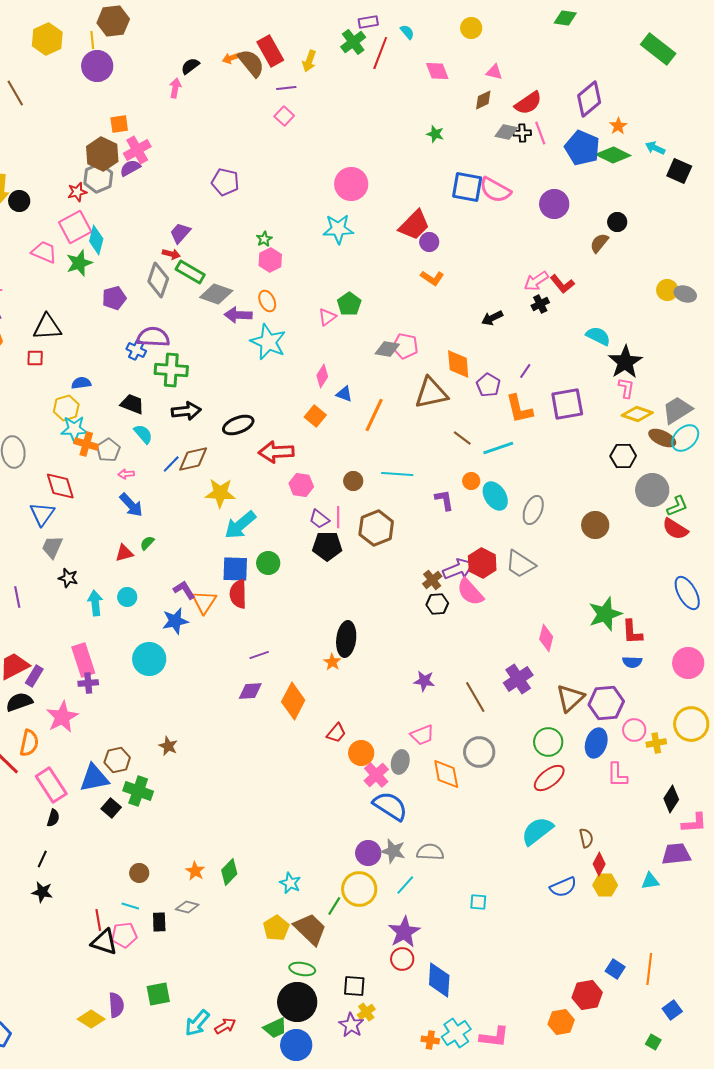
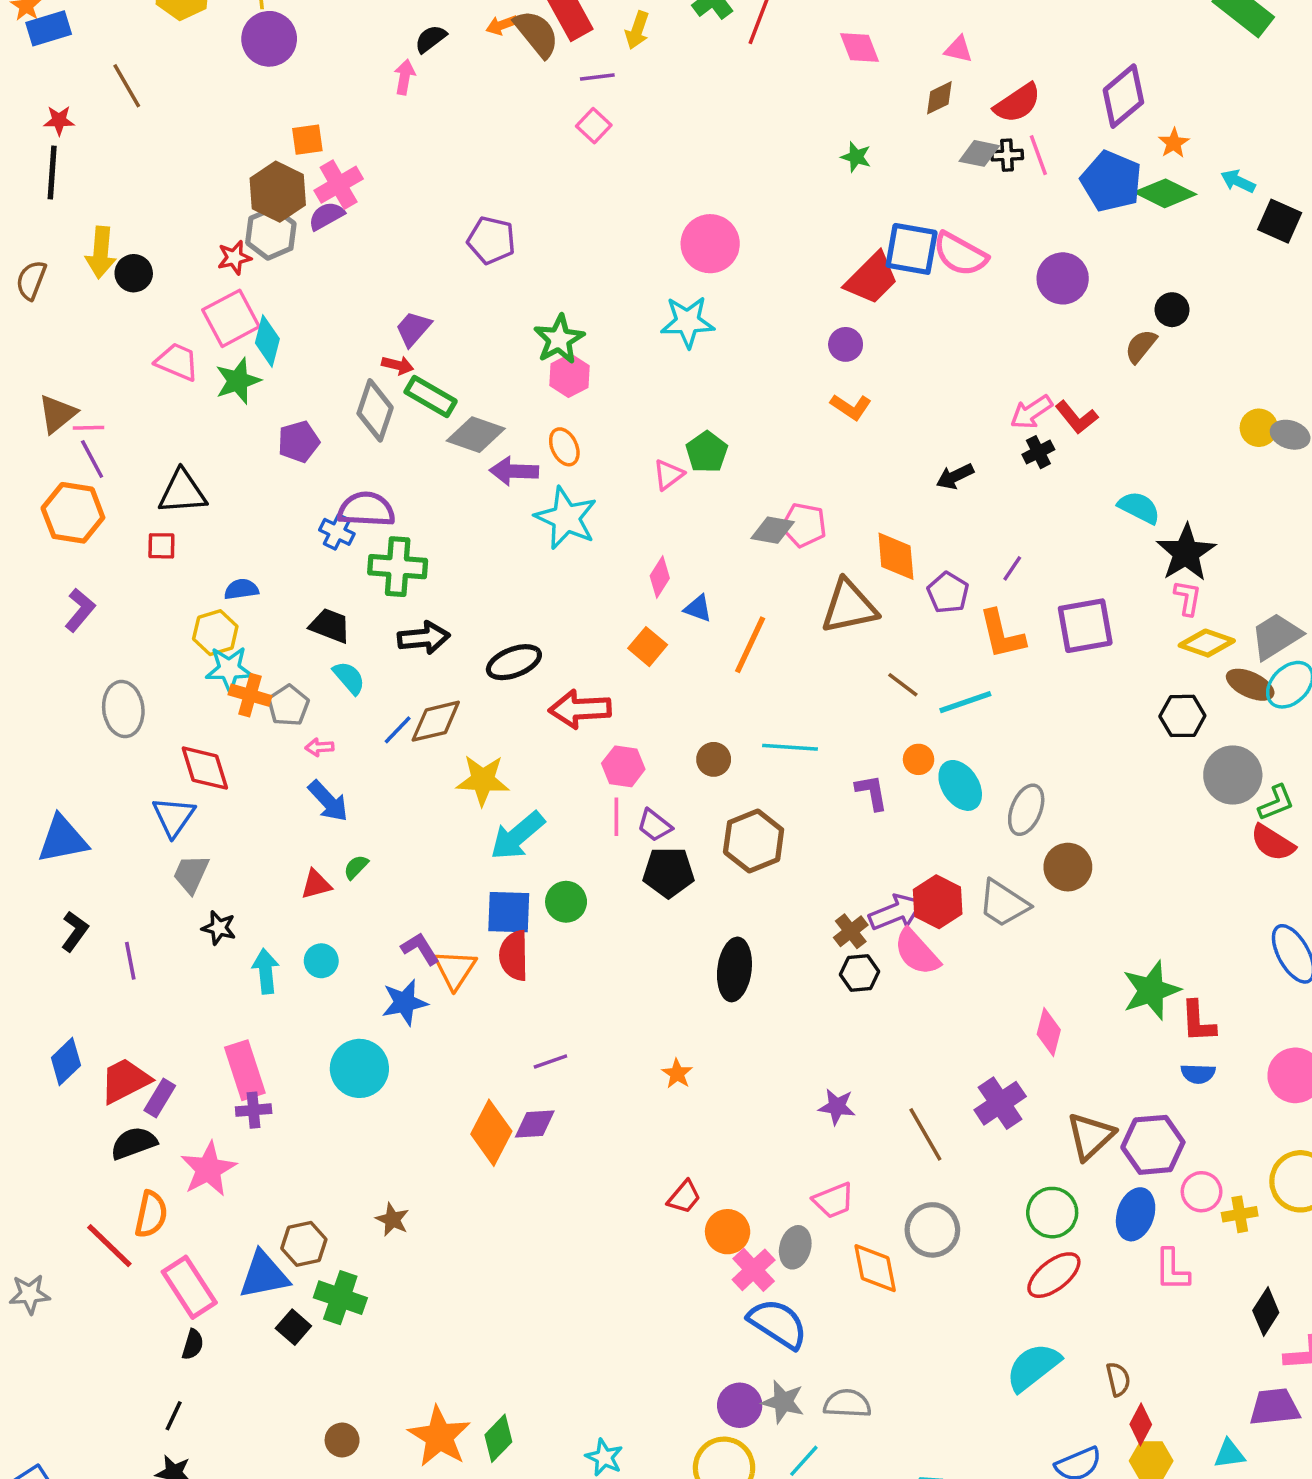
red trapezoid: (414, 225) -> (872, 278), moved
green star: (264, 239) -> (559, 339), size x1.8
pink line: (338, 517) -> (616, 817), moved
brown circle: (595, 525) -> (1068, 867), moved
black ellipse: (346, 639) -> (734, 969), moved
orange diamond: (293, 701) -> (491, 1133), moved
orange star: (195, 871) -> (439, 1437), size x1.8

